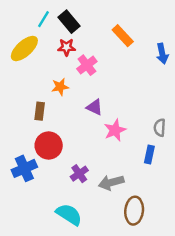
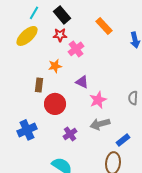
cyan line: (44, 19) -> (34, 13), moved
red circle: (49, 146) -> (55, 104), moved
blue rectangle: (149, 154) -> (123, 140), moved, turned 40
gray arrow: (111, 183) -> (100, 124), moved

